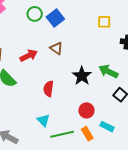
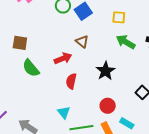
yellow square: (104, 22) -> (119, 17), moved
red arrow: (29, 56) -> (63, 58), moved
green arrow: (108, 71) -> (126, 42), moved

